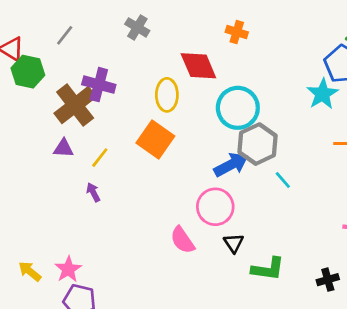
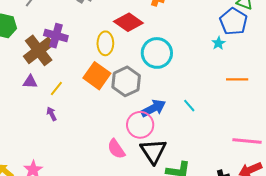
red diamond: (198, 66) -> (128, 22), turned -32
cyan star: (323, 94) -> (218, 43), size x0.6
gray hexagon: (258, 144) -> (126, 81), moved
blue arrow: (231, 165) -> (153, 108), moved
black triangle: (234, 243) -> (153, 151), size x1.8

